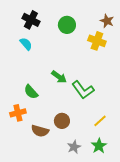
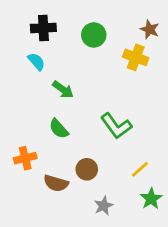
black cross: (31, 20) -> (43, 28), turned -30
green arrow: (59, 77) -> (63, 90), moved
green semicircle: (31, 92) -> (59, 129), moved
green star: (99, 146) -> (151, 199), moved

